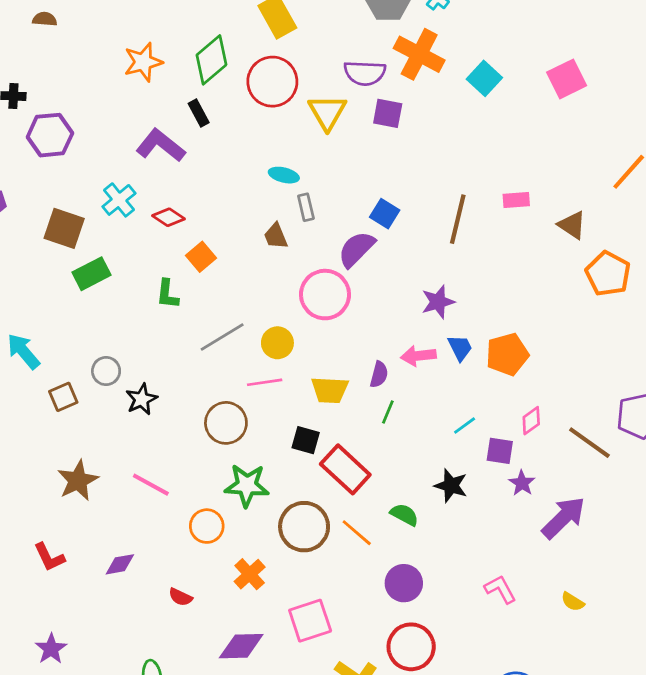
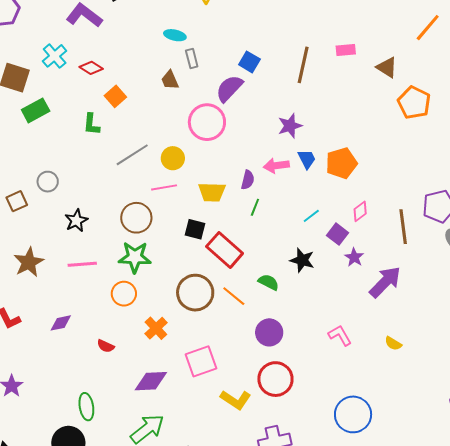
black star: (142, 399) -> (76, 221), moved
brown line: (589, 443) -> (403, 227), turned 48
purple square: (500, 451) -> (337, 234), turned 30
pink line: (151, 485) -> (82, 264), turned -32
green star: (247, 485) -> (135, 257), moved

